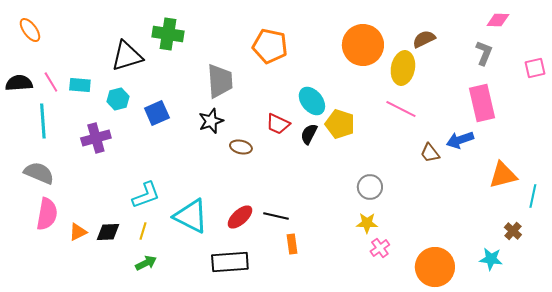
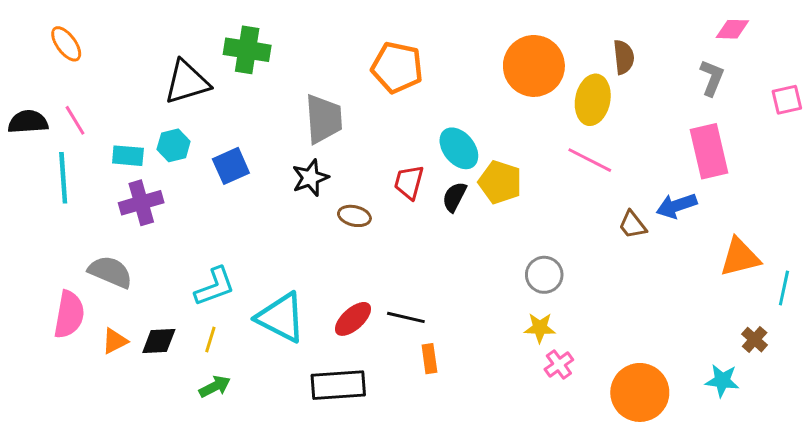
orange ellipse: (30, 30) -> (66, 44), moved
brown semicircle: (424, 39) -> (624, 57), turned 110
cyan rectangle: (80, 85) -> (128, 156), moved
red trapezoid: (278, 124) -> (409, 182), turned 80
gray semicircle: (39, 173) -> (110, 272), moved

